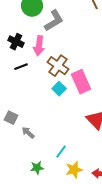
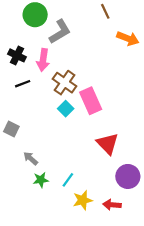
gray square: (11, 118) -> (11, 129), moved
green star: (37, 168) -> (41, 180), moved

